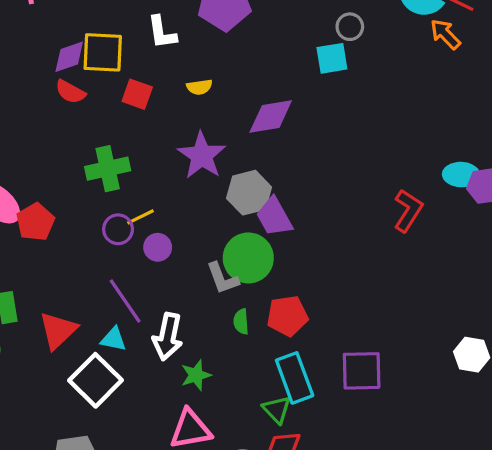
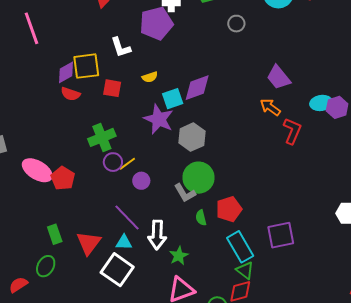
orange arrow: (445, 34) -> (270, 107), moved
cyan square: (332, 58) -> (173, 99), moved
purple trapezoid: (274, 217) -> (279, 77), moved
purple circle: (118, 229) -> (113, 162), moved
green triangle: (277, 410) -> (245, 270), moved

